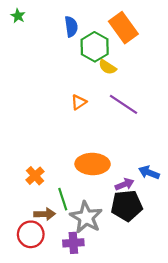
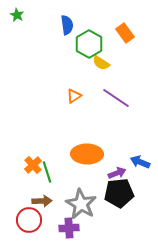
orange rectangle: (123, 28) -> (125, 33), moved, size x0.7
green line: (63, 199) -> (47, 172), moved

